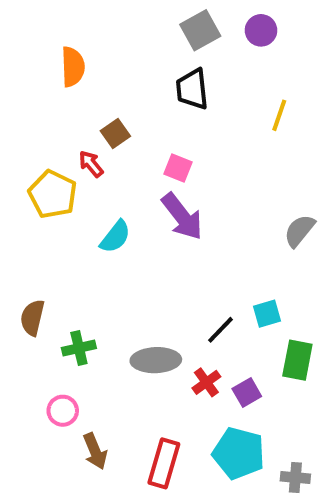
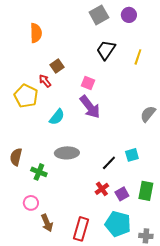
black trapezoid: (192, 89) -> (106, 50), moved, turned 40
green cross: (79, 348) -> (39, 172), turned 35
gray ellipse: (156, 360) -> (67, 153), moved
green rectangle: (297, 360) -> (146, 191), moved

